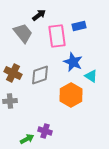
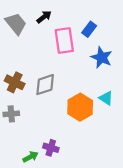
blue rectangle: (79, 26) -> (89, 29), turned -40
gray trapezoid: (23, 33) -> (16, 24), moved
blue star: (73, 62) -> (102, 57), moved
cyan triangle: (91, 76) -> (106, 98), moved

